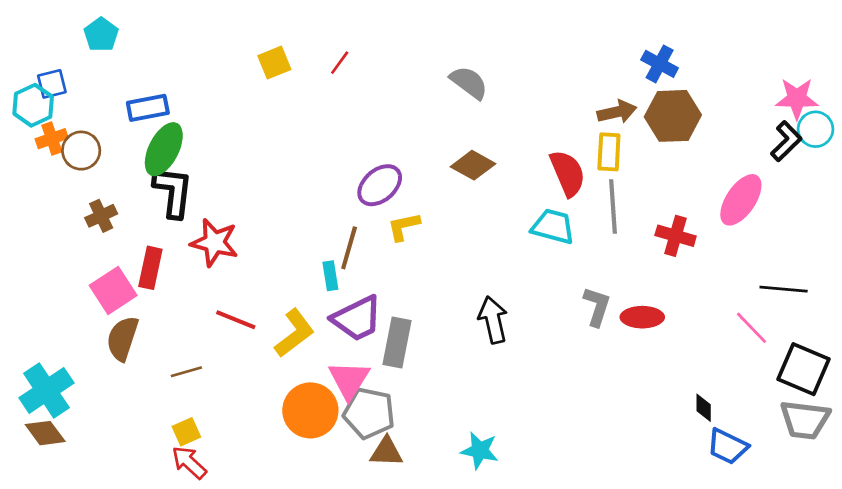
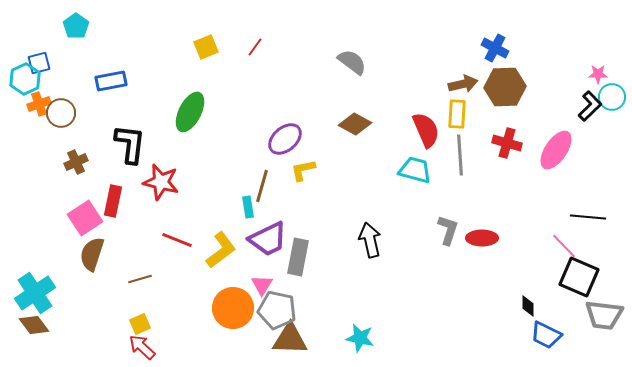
pink star: (797, 99) -> (598, 74), size x0.6
green ellipse: (164, 149) -> (190, 112), moved
red cross: (676, 236) -> (507, 143), moved
black square: (804, 369) -> (579, 277), moved
pink triangle: (349, 380) -> (262, 285), size x0.7
brown triangle: (386, 452) -> (290, 339), size x1.4

